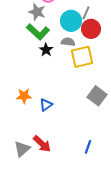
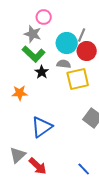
orange star: (24, 96) -> (20, 93), moved
blue triangle: (46, 105) -> (42, 127), size x1.6
blue line: (88, 147) -> (84, 169), turned -64
gray triangle: (22, 149) -> (18, 155), moved

